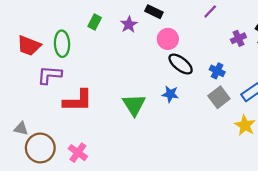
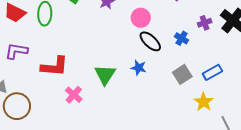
blue cross: (217, 71) -> (182, 38), moved
purple L-shape: (50, 75) -> (16, 51), moved
pink cross: (78, 153) -> (74, 95), moved

